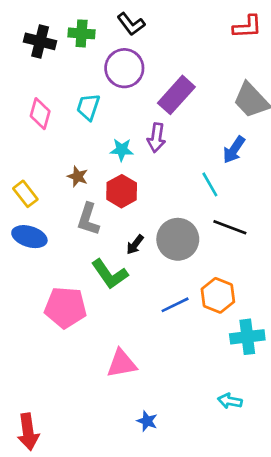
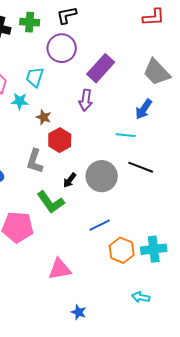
black L-shape: (131, 24) -> (67, 15), turned 115
cyan star: (122, 150) -> (20, 101), moved
brown star: (78, 176) -> (44, 117), moved
cyan line: (210, 184) -> (126, 135), turned -54
orange hexagon: (218, 295) -> (122, 250), moved

